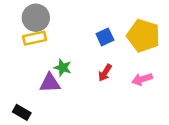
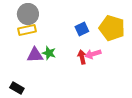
red arrow: (105, 73) -> (82, 57), turned 136
pink arrow: (142, 79) -> (93, 54), moved
purple triangle: (50, 83) -> (35, 55), moved

